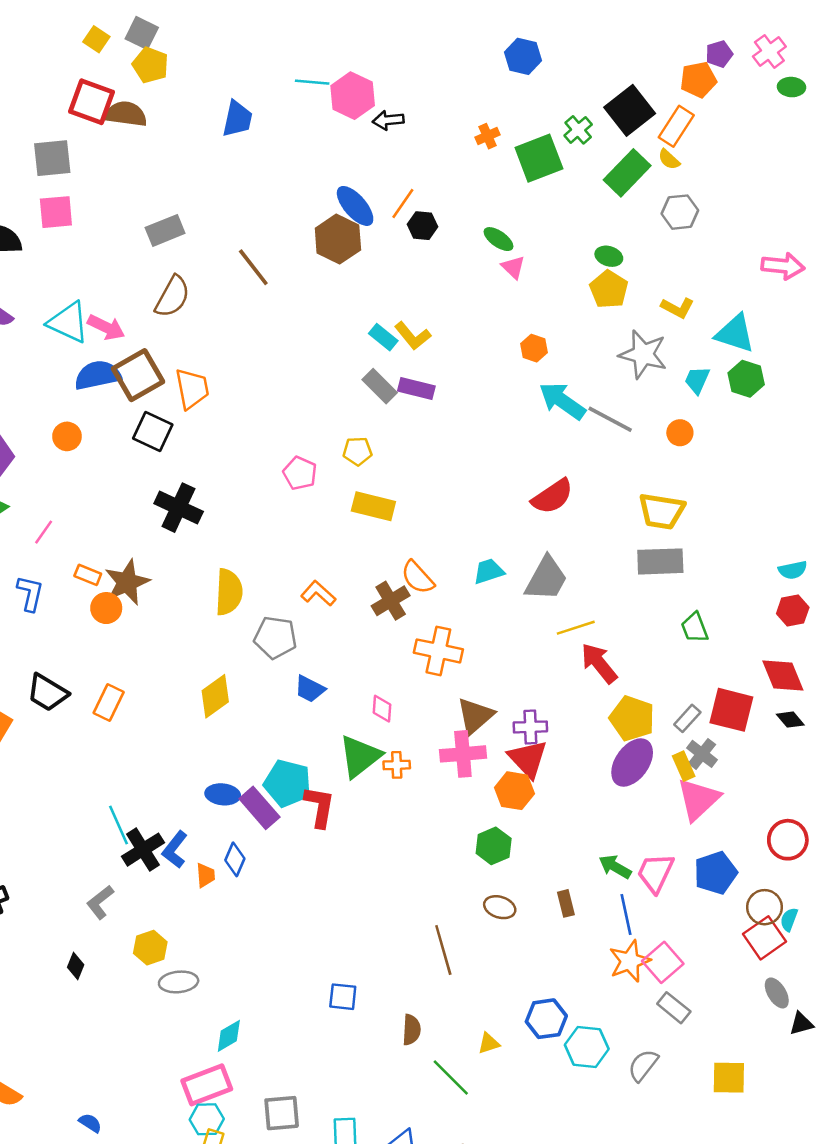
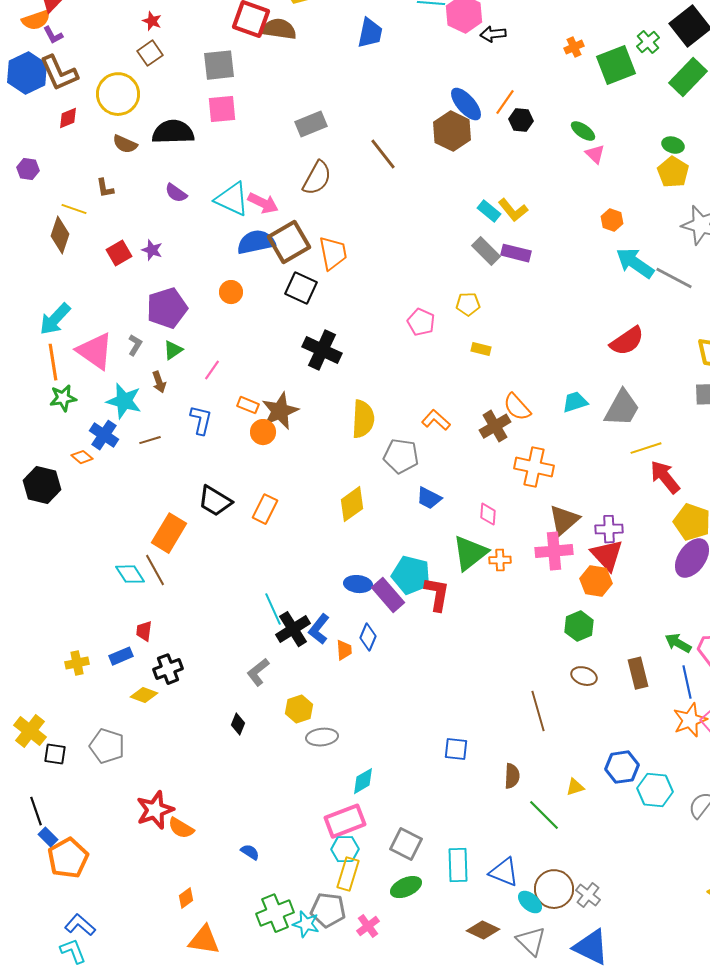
yellow rectangle: (373, 506) -> (481, 349), size x0.6
brown rectangle: (566, 903) -> (638, 673), size x1.4
gray square: (282, 1113) -> (406, 844), turned 32

